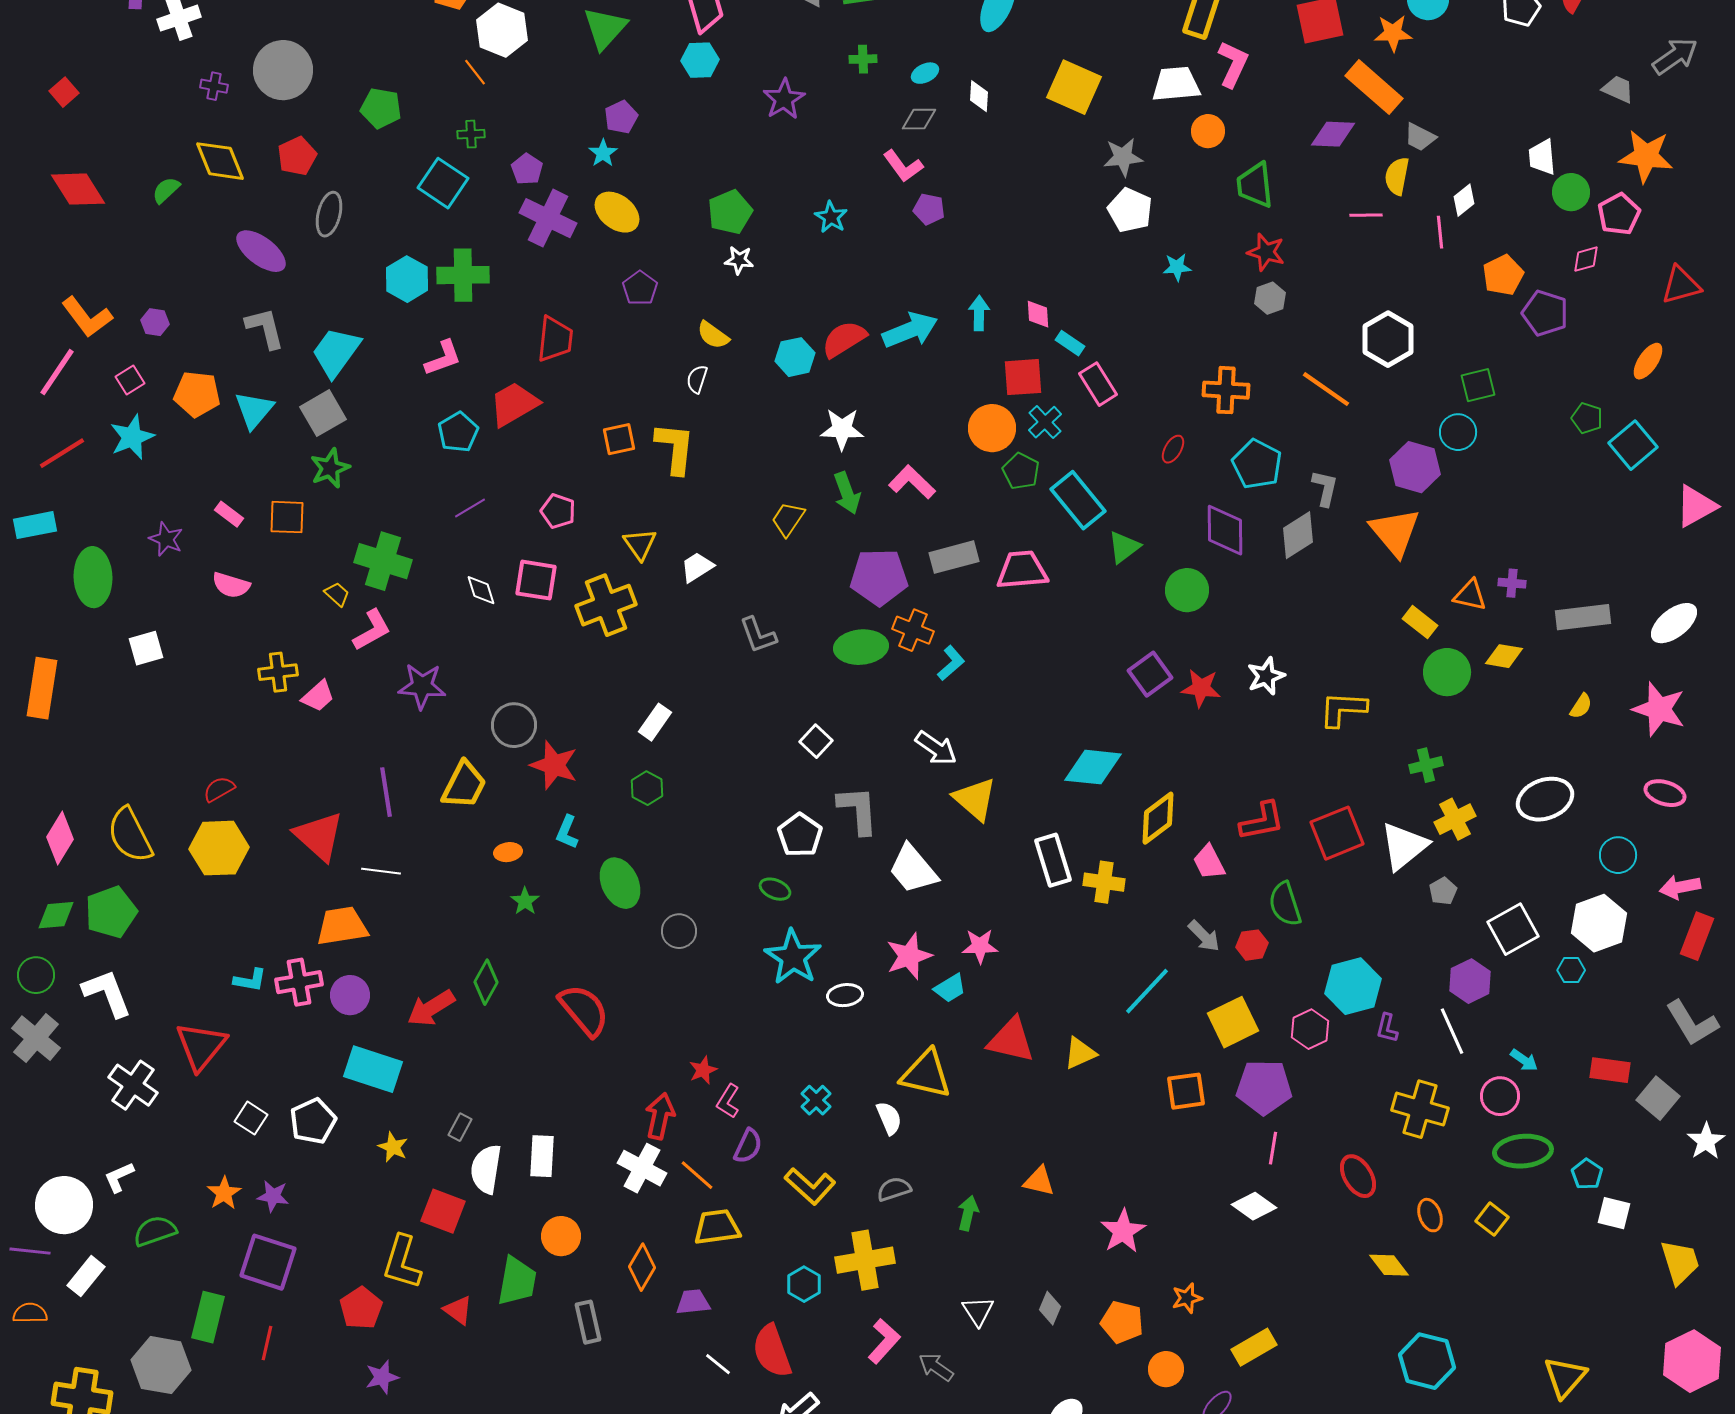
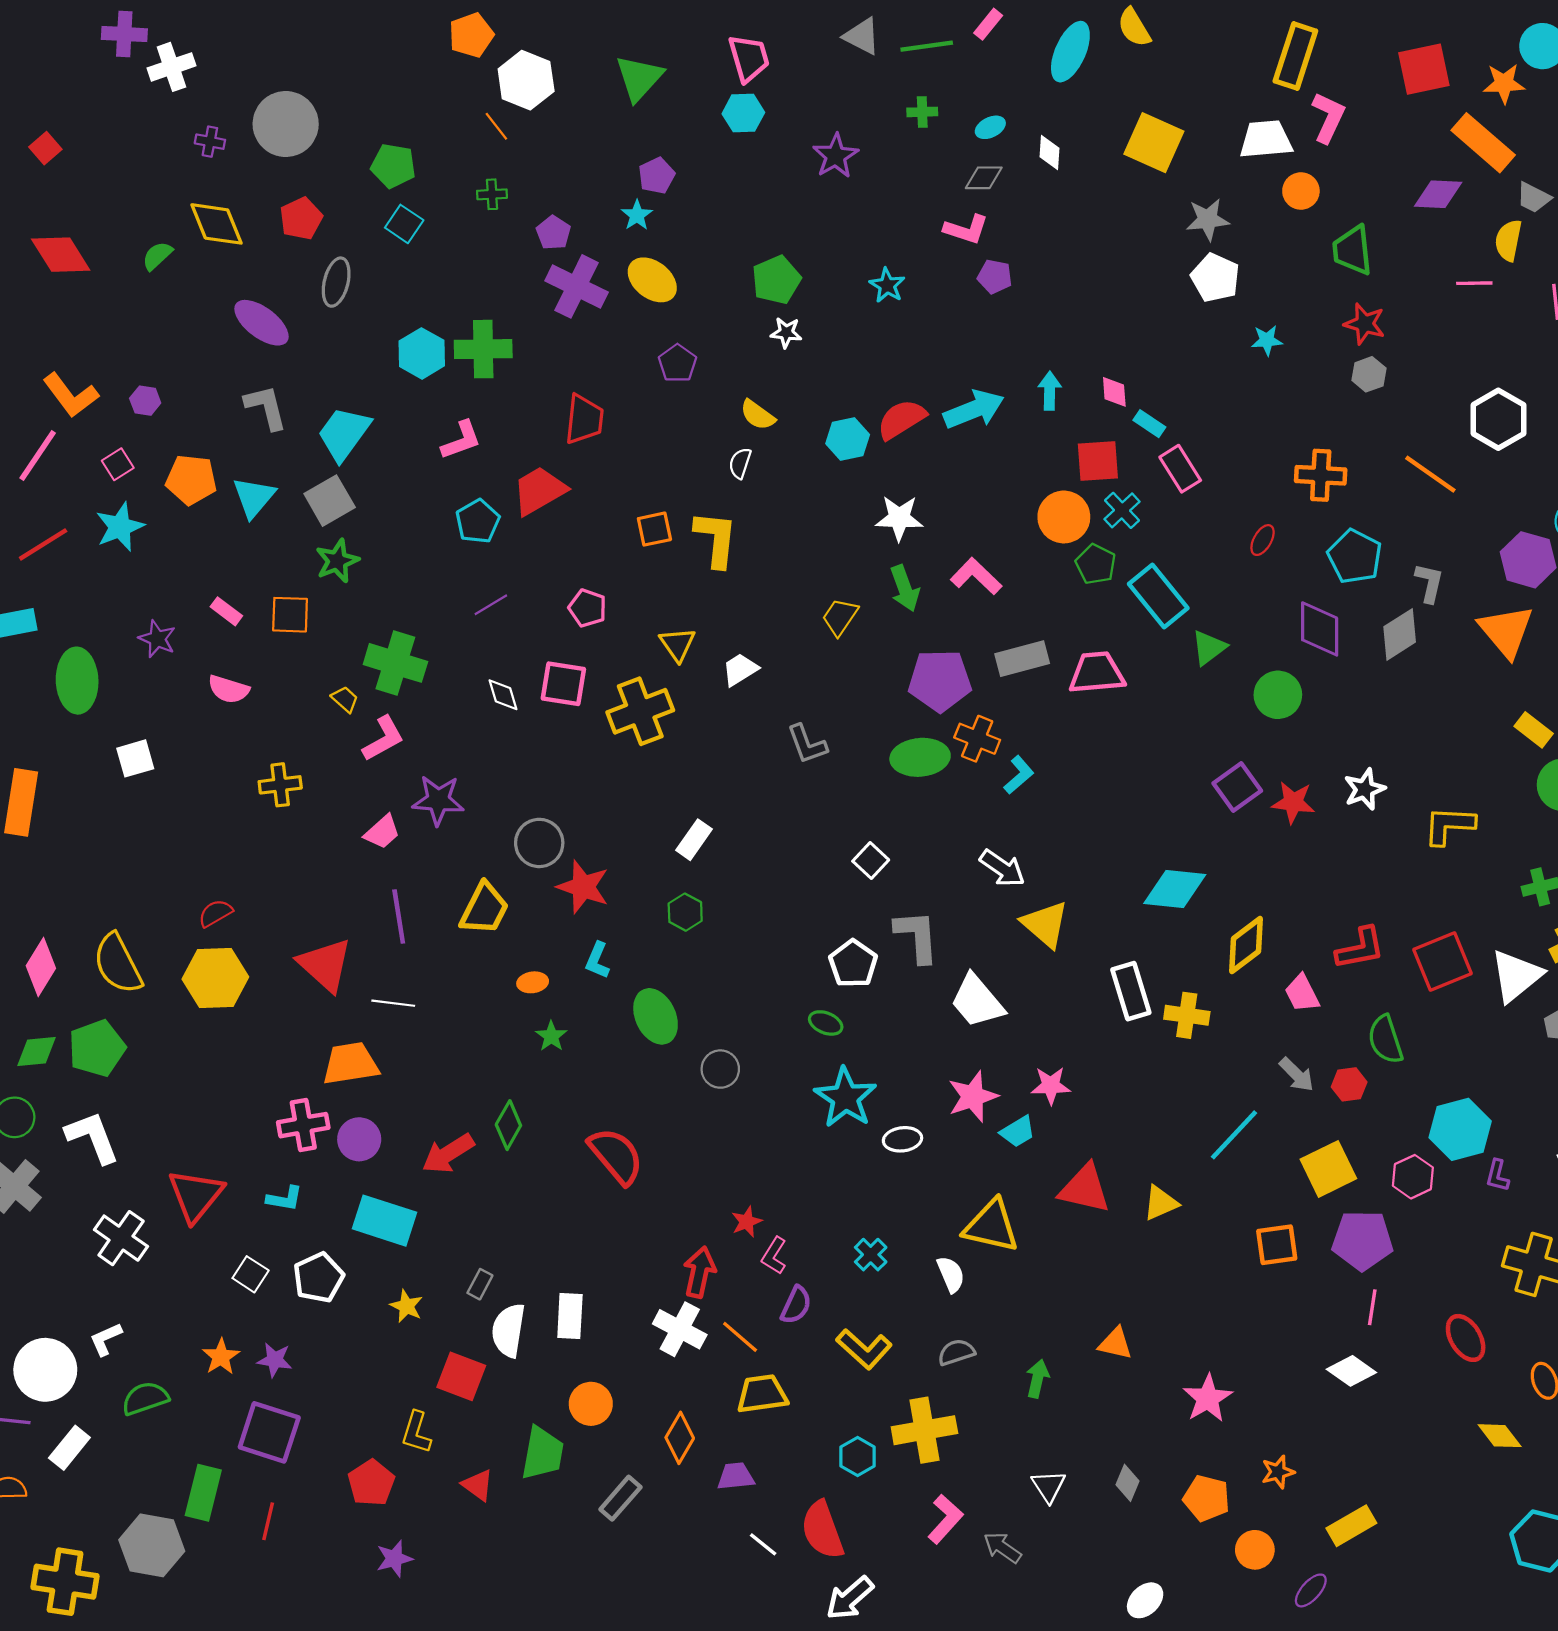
pink L-shape: (903, 166) -> (966, 229), turned -36
cyan square: (443, 183) -> (404, 224), moved, size x0.7
pink trapezoid: (318, 696) -> (382, 832), moved
cyan L-shape: (250, 980) -> (285, 1199), moved
yellow L-shape: (402, 1262) -> (416, 1432), size x0.7
gray rectangle: (588, 1322) -> (620, 1498), turned 54

